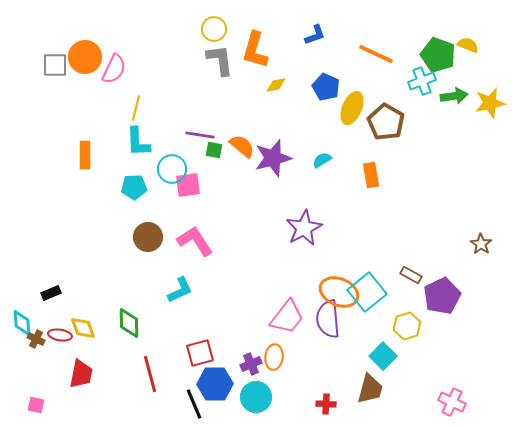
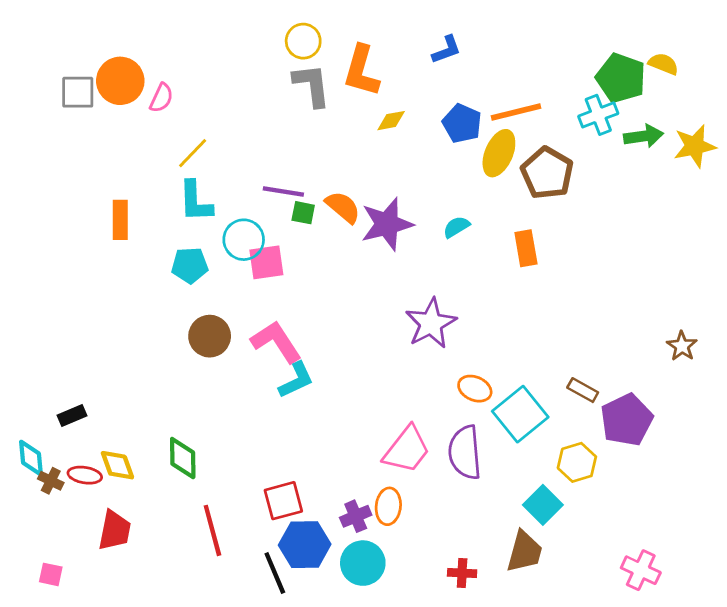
orange line: (376, 54) -> (516, 112), moved, turned -39
pink semicircle: (114, 69) -> (161, 98), size x0.7
yellow line: (136, 108) -> (193, 153), turned 30
cyan L-shape: (180, 290) -> (296, 380), moved
orange ellipse: (339, 292) -> (475, 389), moved, size x0.6

